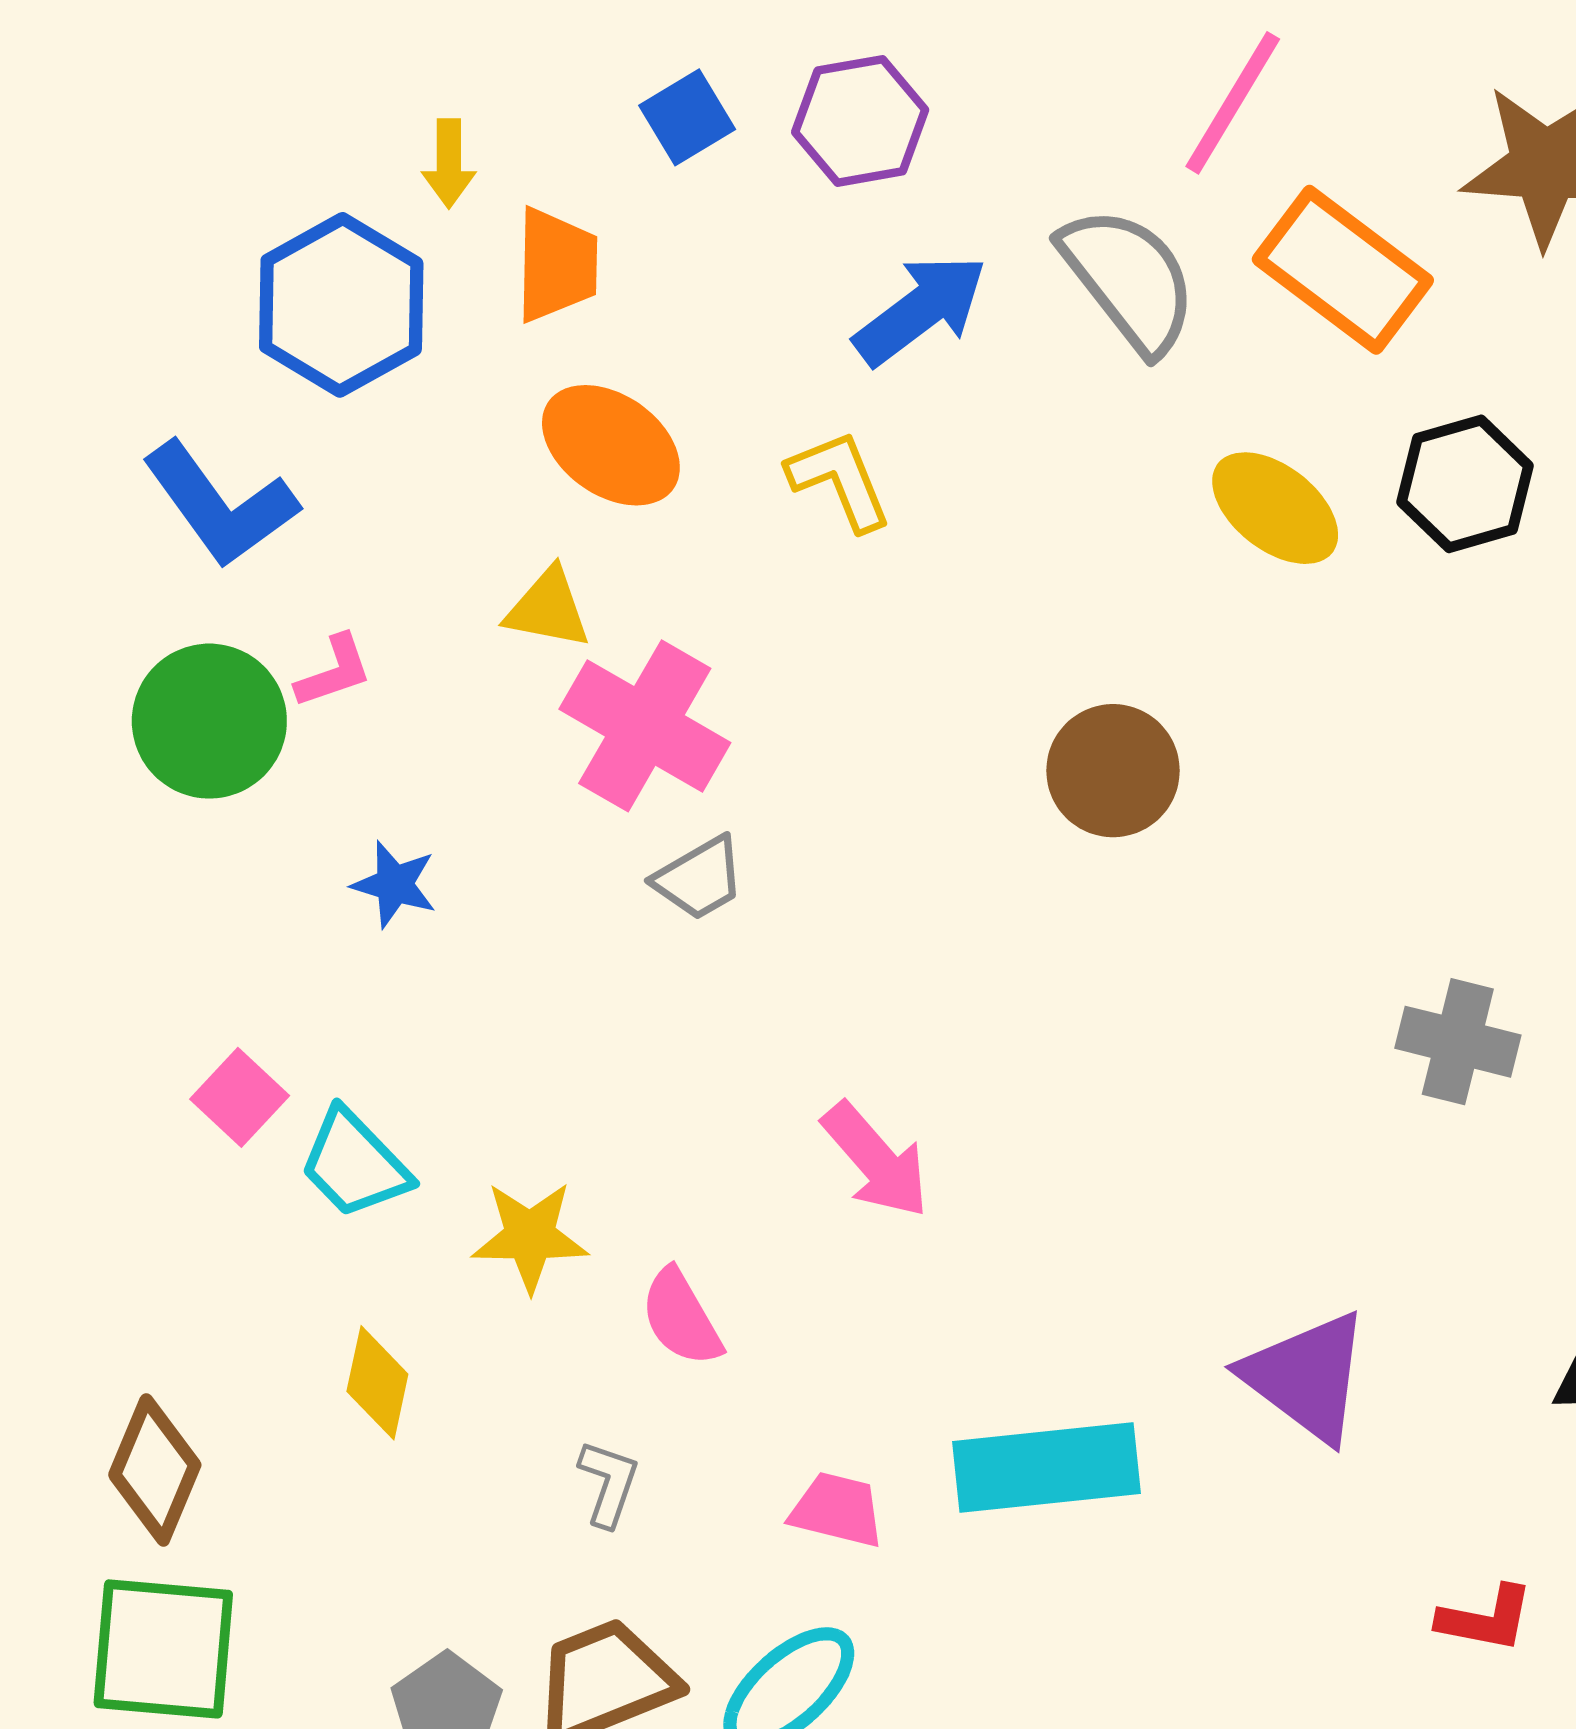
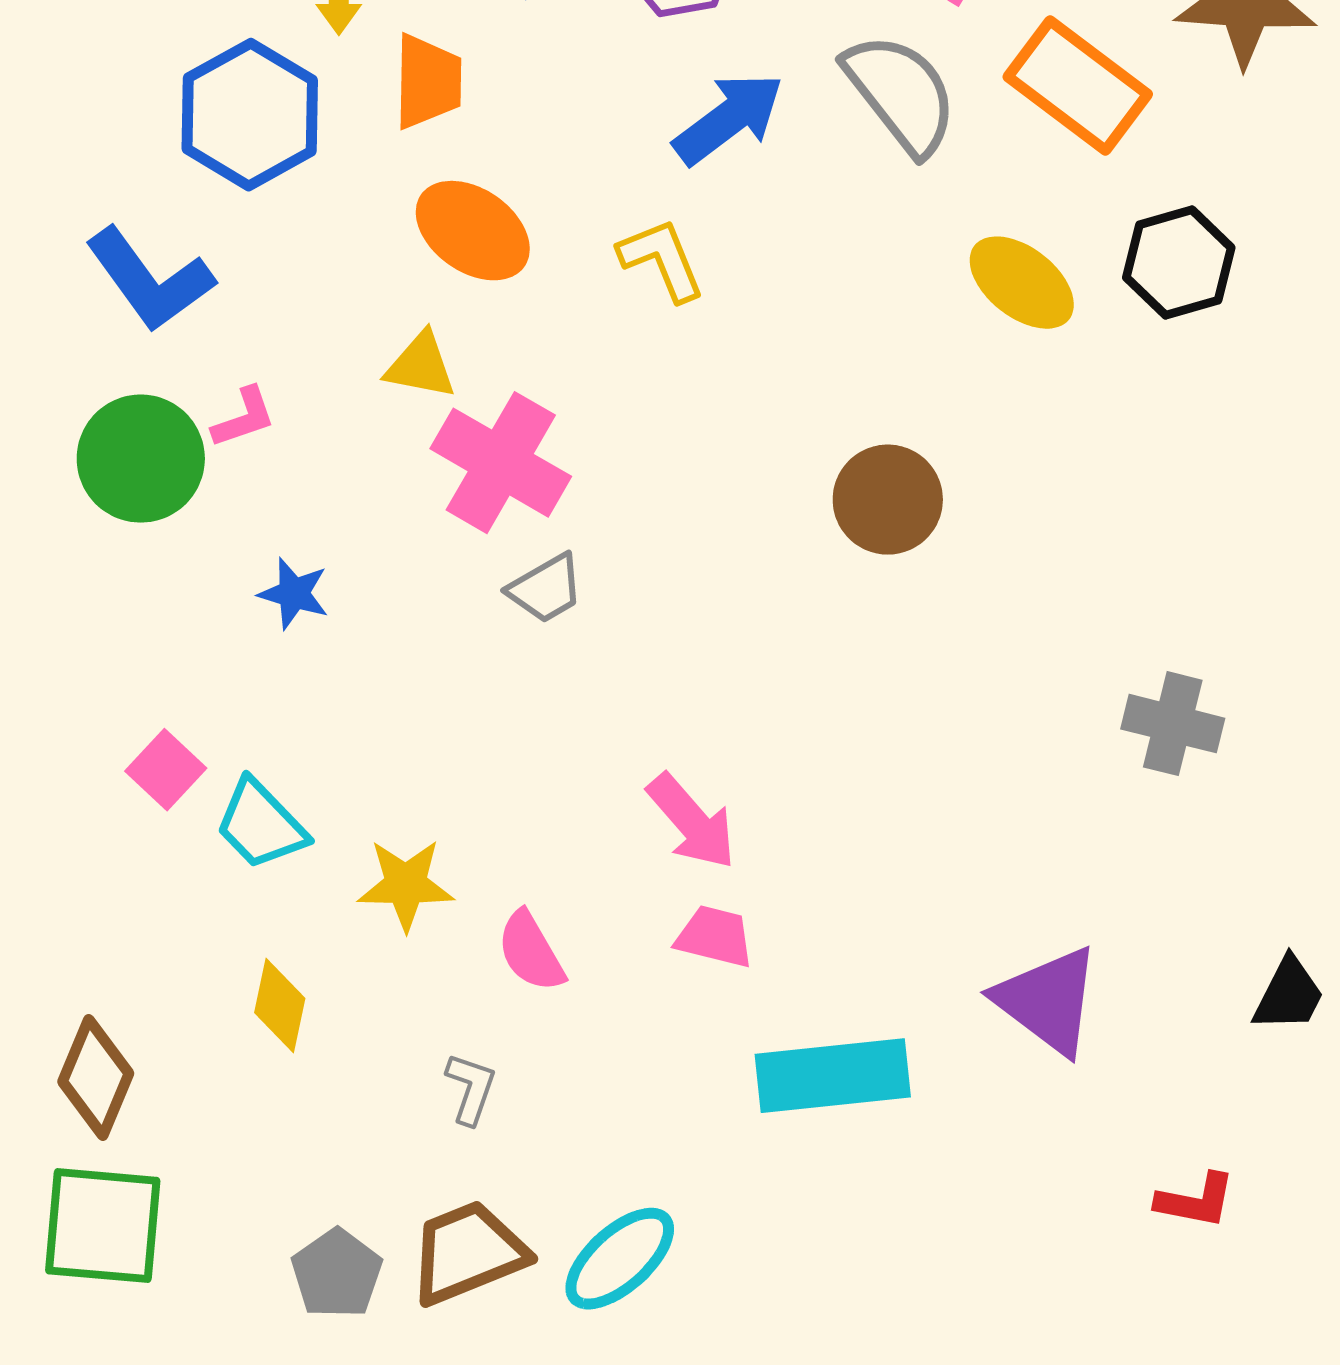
pink trapezoid: (837, 1510) -> (715, 937), moved

